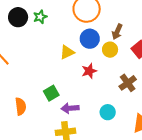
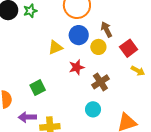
brown arrow: (117, 32) -> (106, 29), turned 126
brown cross: (128, 83) -> (100, 82), moved
purple arrow: (70, 108) -> (27, 117), moved

